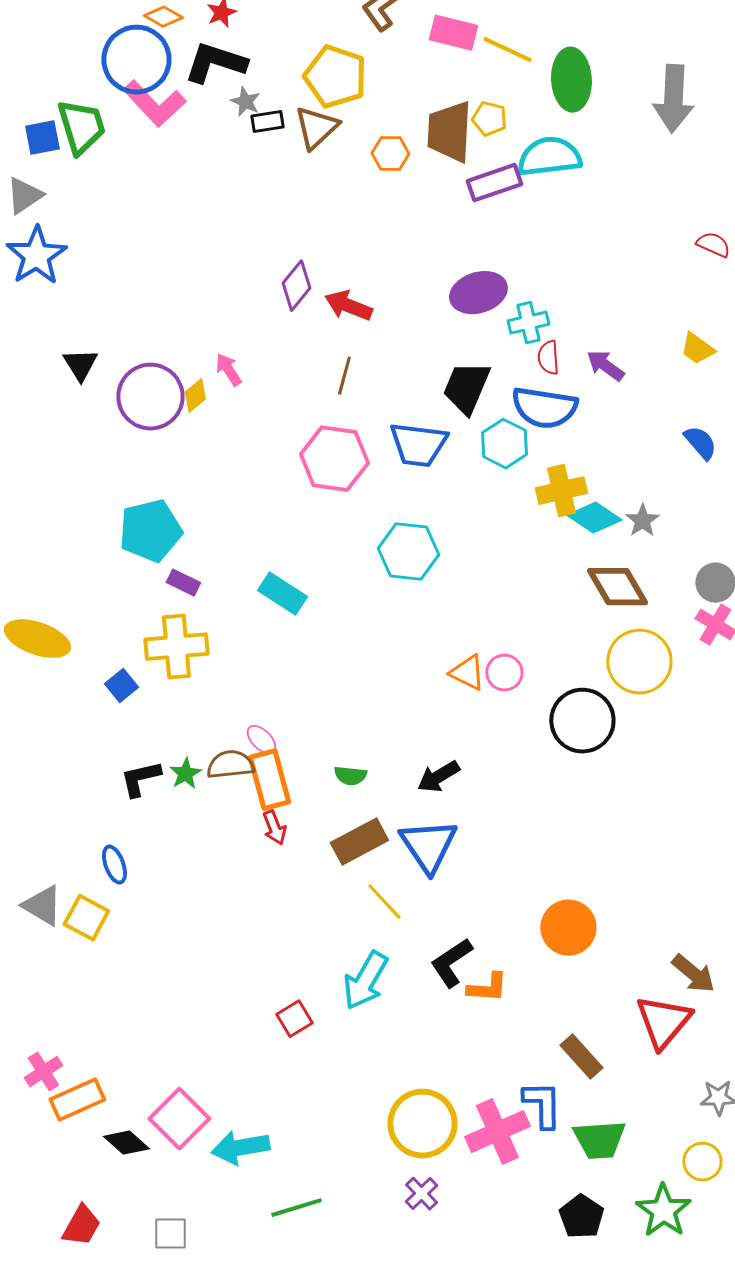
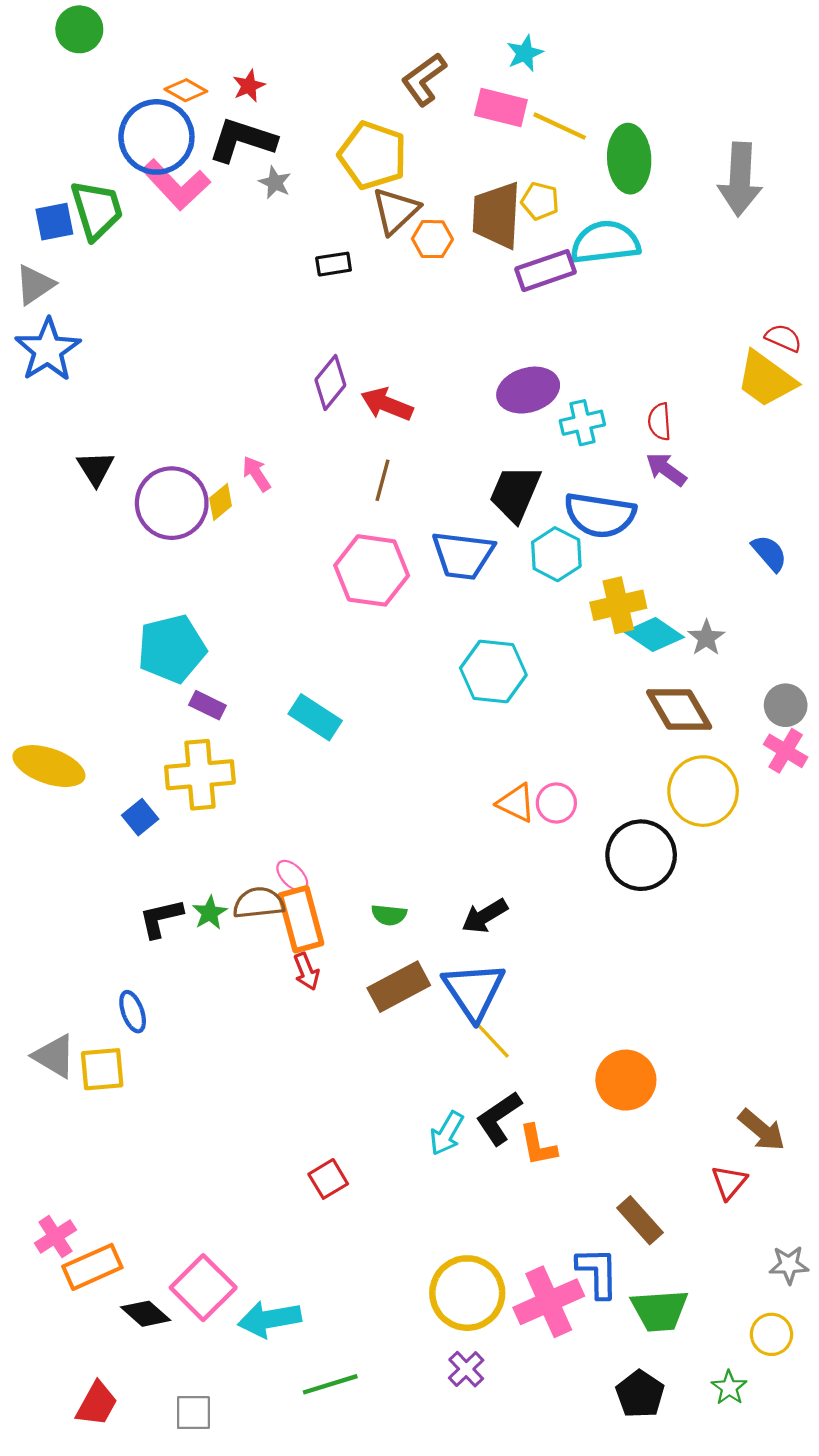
black rectangle: (267, 122) -> (334, 264), moved
brown triangle: (316, 128) -> (396, 211), moved
yellow trapezoid: (697, 349) -> (766, 379), moved, size x1.6
red semicircle: (548, 358) -> (660, 422), moved
cyan hexagon: (408, 552) -> (493, 672), moved
yellow line: (384, 902) -> (491, 1039), moved
yellow square: (86, 918) -> (102, 1069), turned -33
cyan arrow: (365, 981) -> (447, 1133), moved, size x0.7
orange L-shape: (487, 988) -> (538, 1145), turned 75
red triangle: (663, 1022) -> (729, 1182), size x0.6
green star: (663, 1211) -> (729, 1388), size x0.6

